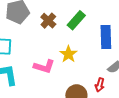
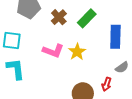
pink L-shape: (44, 67) -> (53, 51), moved

